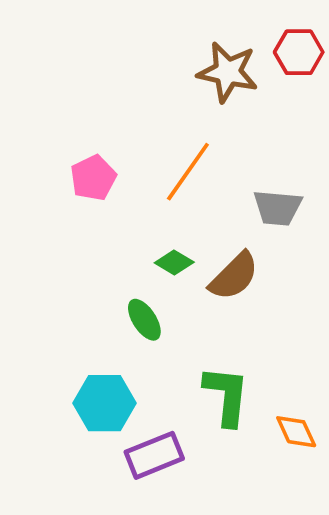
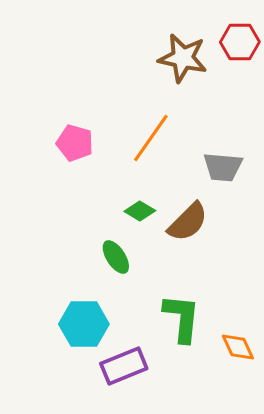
pink pentagon: (93, 178) -> (75, 143), turned -30

